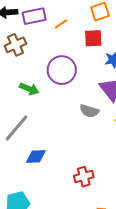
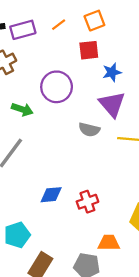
orange line: (61, 24) -> (59, 25), moved
blue diamond: (36, 157) -> (51, 195), moved

